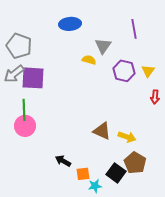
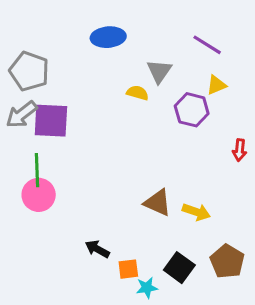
purple line: (134, 29) -> (207, 45), turned -48
yellow triangle: (148, 71) -> (216, 85), moved, turned 32
brown pentagon: (135, 163) -> (227, 261), moved

